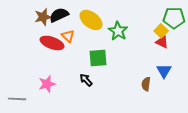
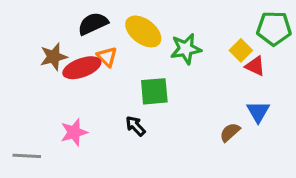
brown star: (43, 17) -> (54, 57), moved
green star: (118, 31) -> (186, 49), turned 30
yellow square: (161, 31) -> (241, 50), moved
red ellipse: (52, 43) -> (82, 68), turned -40
brown semicircle: (146, 84) -> (230, 132), turned 40

